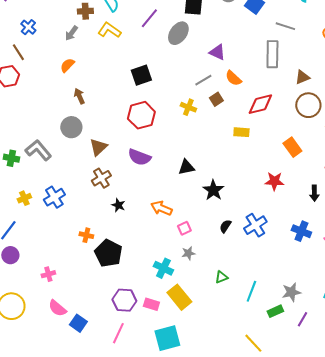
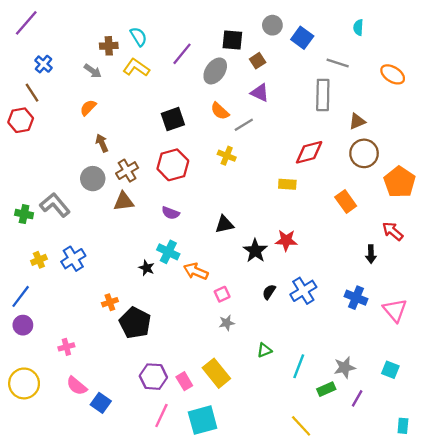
gray arrow: (71, 33) -> (93, 71), turned -91
orange semicircle: (233, 78) -> (220, 111), moved
brown square: (216, 99) -> (258, 61), moved
brown triangle: (98, 147) -> (124, 201), turned 36
purple semicircle: (139, 157) -> (171, 213), size x0.7
brown cross: (101, 178) -> (127, 171), moved
red star: (274, 181) -> (286, 240), moved
orange cross: (86, 235) -> (110, 302), turned -32
cyan cross: (163, 268) -> (168, 252), moved
pink rectangle: (151, 304) -> (184, 381), turned 42
pink line: (118, 333) -> (161, 416), moved

